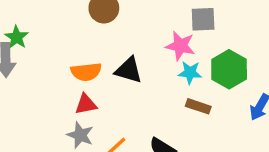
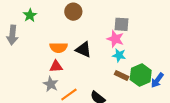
gray square: (203, 19) -> (121, 24), moved
green star: (17, 37) -> (30, 15), moved
green hexagon: (229, 69) -> (141, 75), moved

